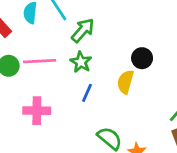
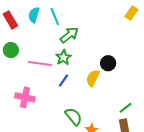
pink line: (40, 61) -> (40, 64), moved
pink cross: (37, 111) -> (25, 97), moved

